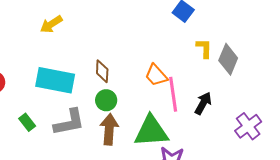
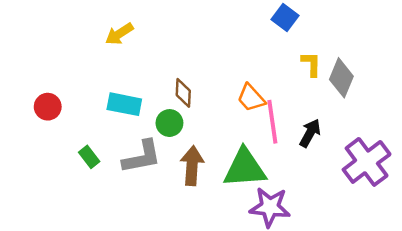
cyan rectangle: (55, 80) -> (124, 104), size x0.7
green circle: (106, 100) -> (169, 123), moved
purple cross: (248, 126) -> (367, 162), size x1.4

